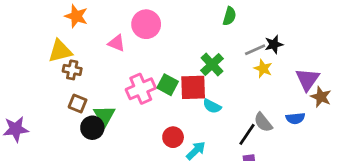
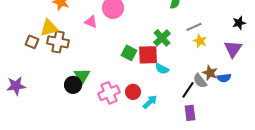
black star: (274, 44) -> (239, 23), moved
brown cross: (72, 70) -> (58, 42), size x1.5
pink cross: (141, 89) -> (109, 93), moved
brown star: (321, 97) -> (210, 73), moved
brown square: (78, 104) -> (32, 42), moved

